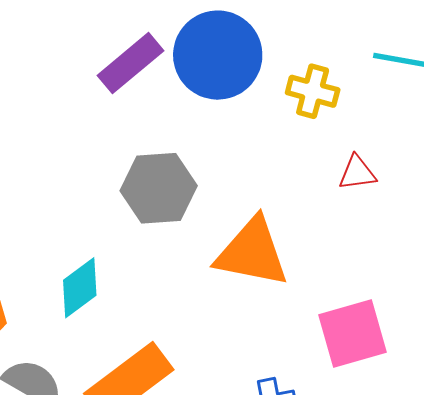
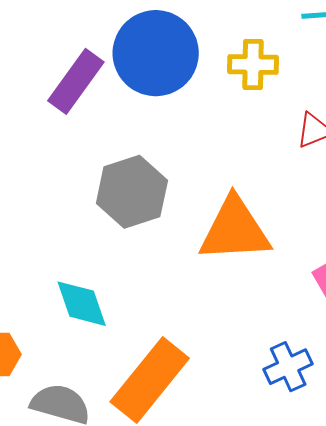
cyan diamond: (80, 288) -> (82, 304), turned -58

